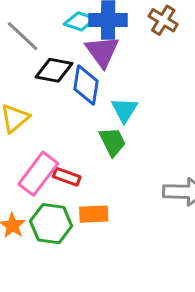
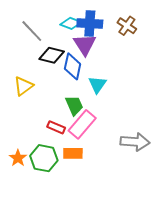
green trapezoid: (113, 142) -> (74, 105), moved
pink rectangle: (38, 174) -> (82, 124), moved

